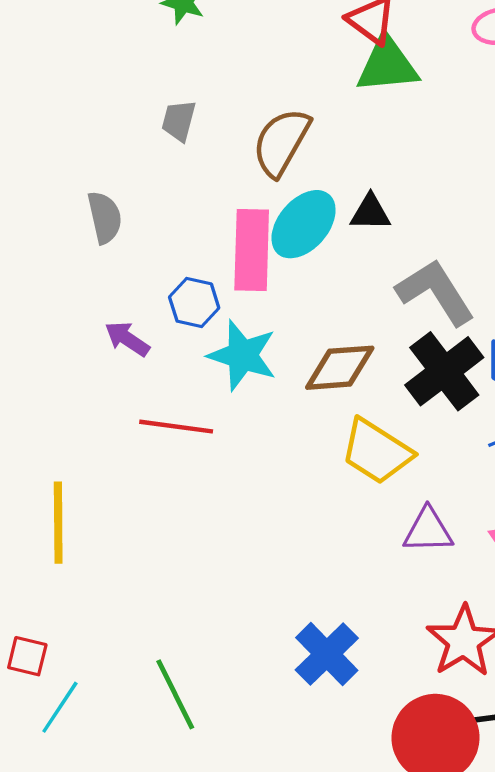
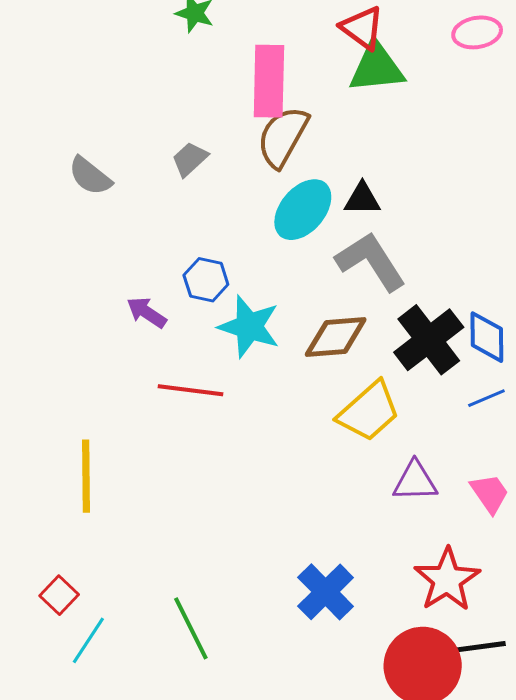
gray trapezoid: (179, 121) -> (190, 159), moved, turned 33
gray semicircle: (105, 217) -> (90, 176), moved, turned 141
pink rectangle: (252, 250) -> (269, 81), moved
gray L-shape: (435, 292) -> (371, 261), moved
yellow trapezoid: (376, 451) -> (369, 411), turned -74
red square: (27, 656) -> (59, 595), turned 30

